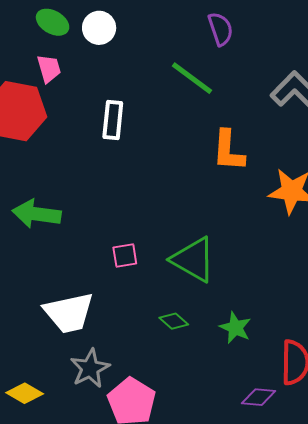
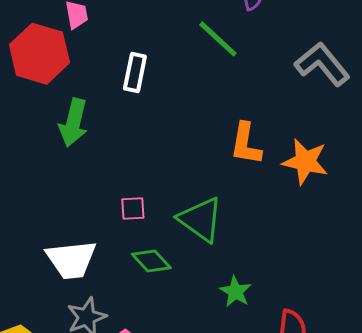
orange L-shape: (228, 151) -> (246, 144), moved
green arrow: (37, 214) -> (73, 123), moved, turned -90
green diamond: (174, 321) -> (151, 261), moved, size x1.4

